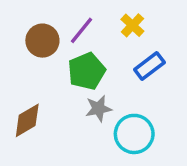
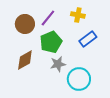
yellow cross: (132, 25) -> (78, 15), turned -32
brown diamond: (27, 120) -> (25, 60), moved

